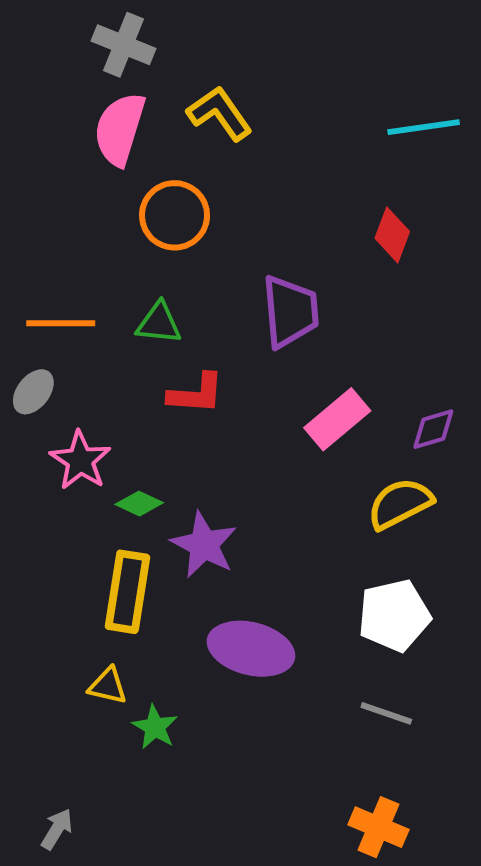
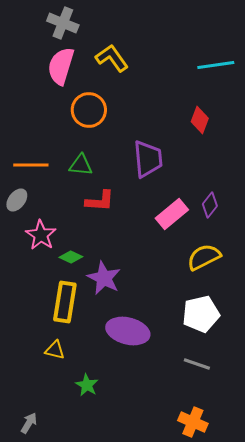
purple diamond: (433, 429) -> (210, 205), moved, turned -35
green star: (155, 727) -> (87, 385), moved

